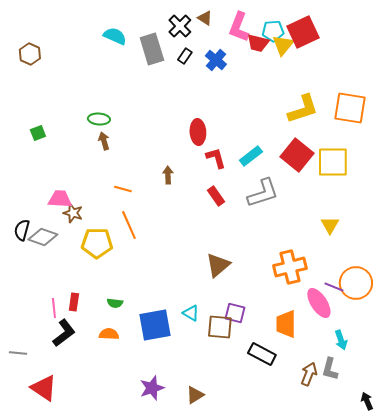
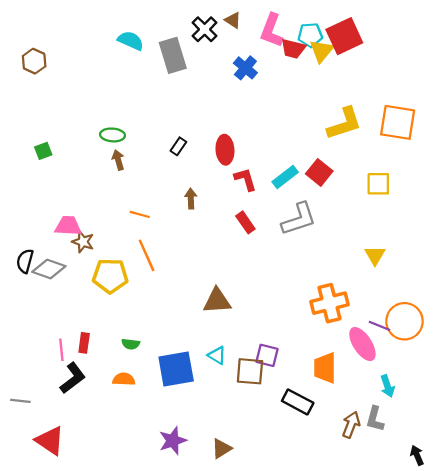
black rectangle: (185, 56) -> (178, 146), moved
red square: (297, 155) -> (319, 172), moved, size x0.7
yellow square: (333, 162) -> (378, 184), size x0.7
brown triangle: (218, 265) -> (217, 301), moved, turned 36

